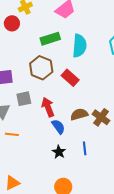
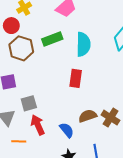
brown hexagon: (41, 68) -> (21, 48), moved
red rectangle: (70, 78) -> (76, 78), turned 60
red arrow: (48, 107) -> (38, 125), moved

